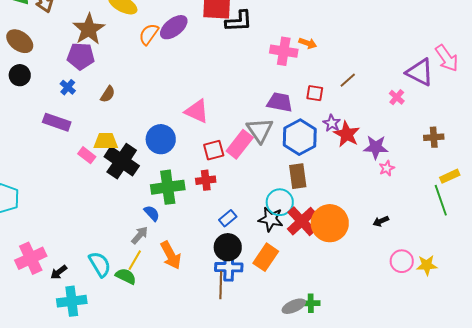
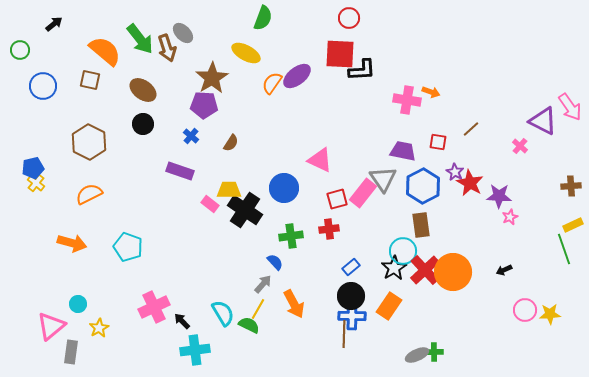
brown cross: (434, 137) -> (571, 186), moved
green cross: (168, 187) -> (291, 236), size x0.7
black star: (271, 219) -> (394, 268), turned 30
black arrow: (59, 272) -> (182, 321), turned 84

